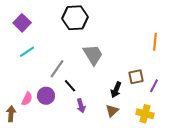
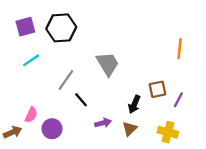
black hexagon: (75, 18) -> (61, 28), moved
purple square: (22, 23) -> (25, 27), turned 30
purple circle: (46, 96) -> (52, 129), moved
purple arrow: (81, 106) -> (103, 123), moved, turned -88
brown arrow: (11, 114) -> (13, 132), turned 63

